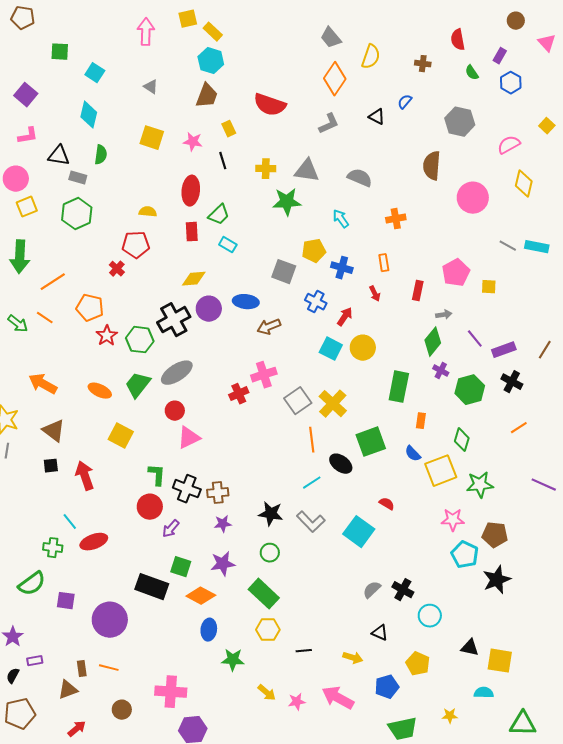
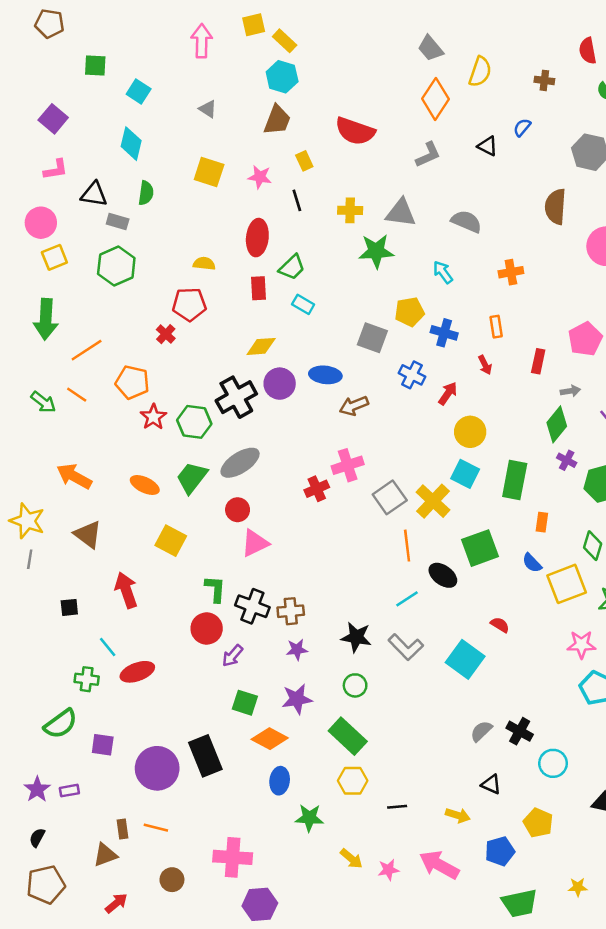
cyan square: (331, 349) -> (465, 474), moved
black square: (51, 466) -> (69, 607), moved
black rectangle: (152, 587) -> (205, 756), moved, turned 48
purple rectangle: (35, 661) -> (69, 791), moved

